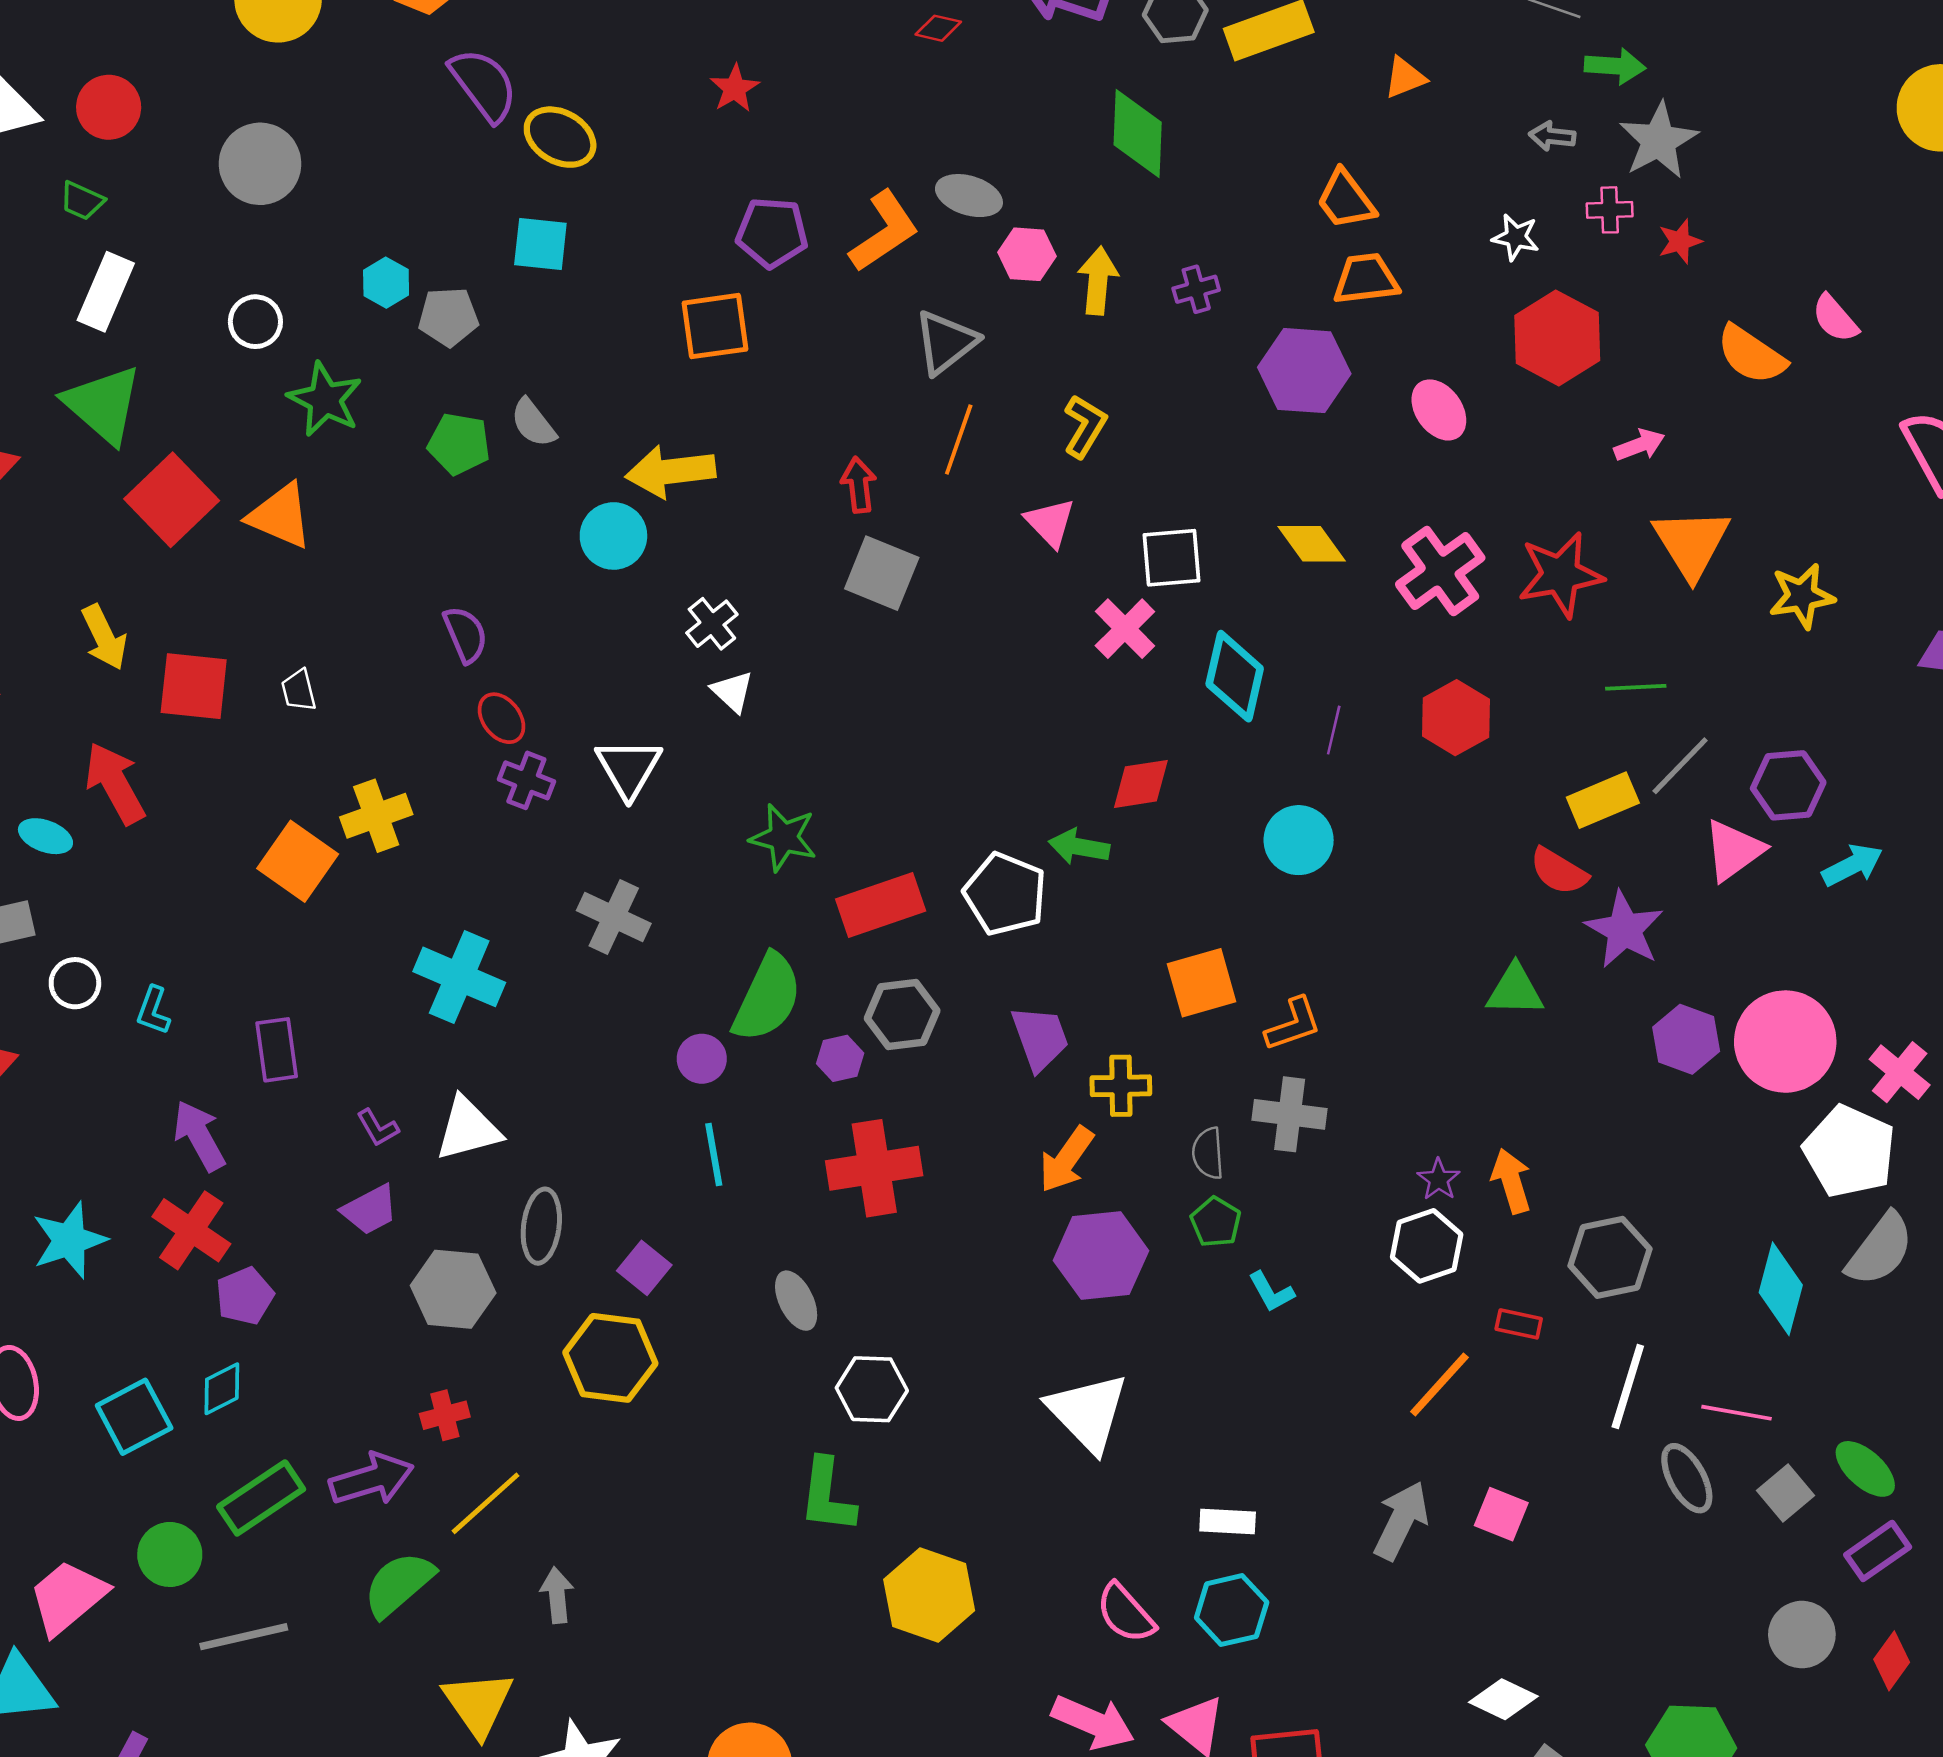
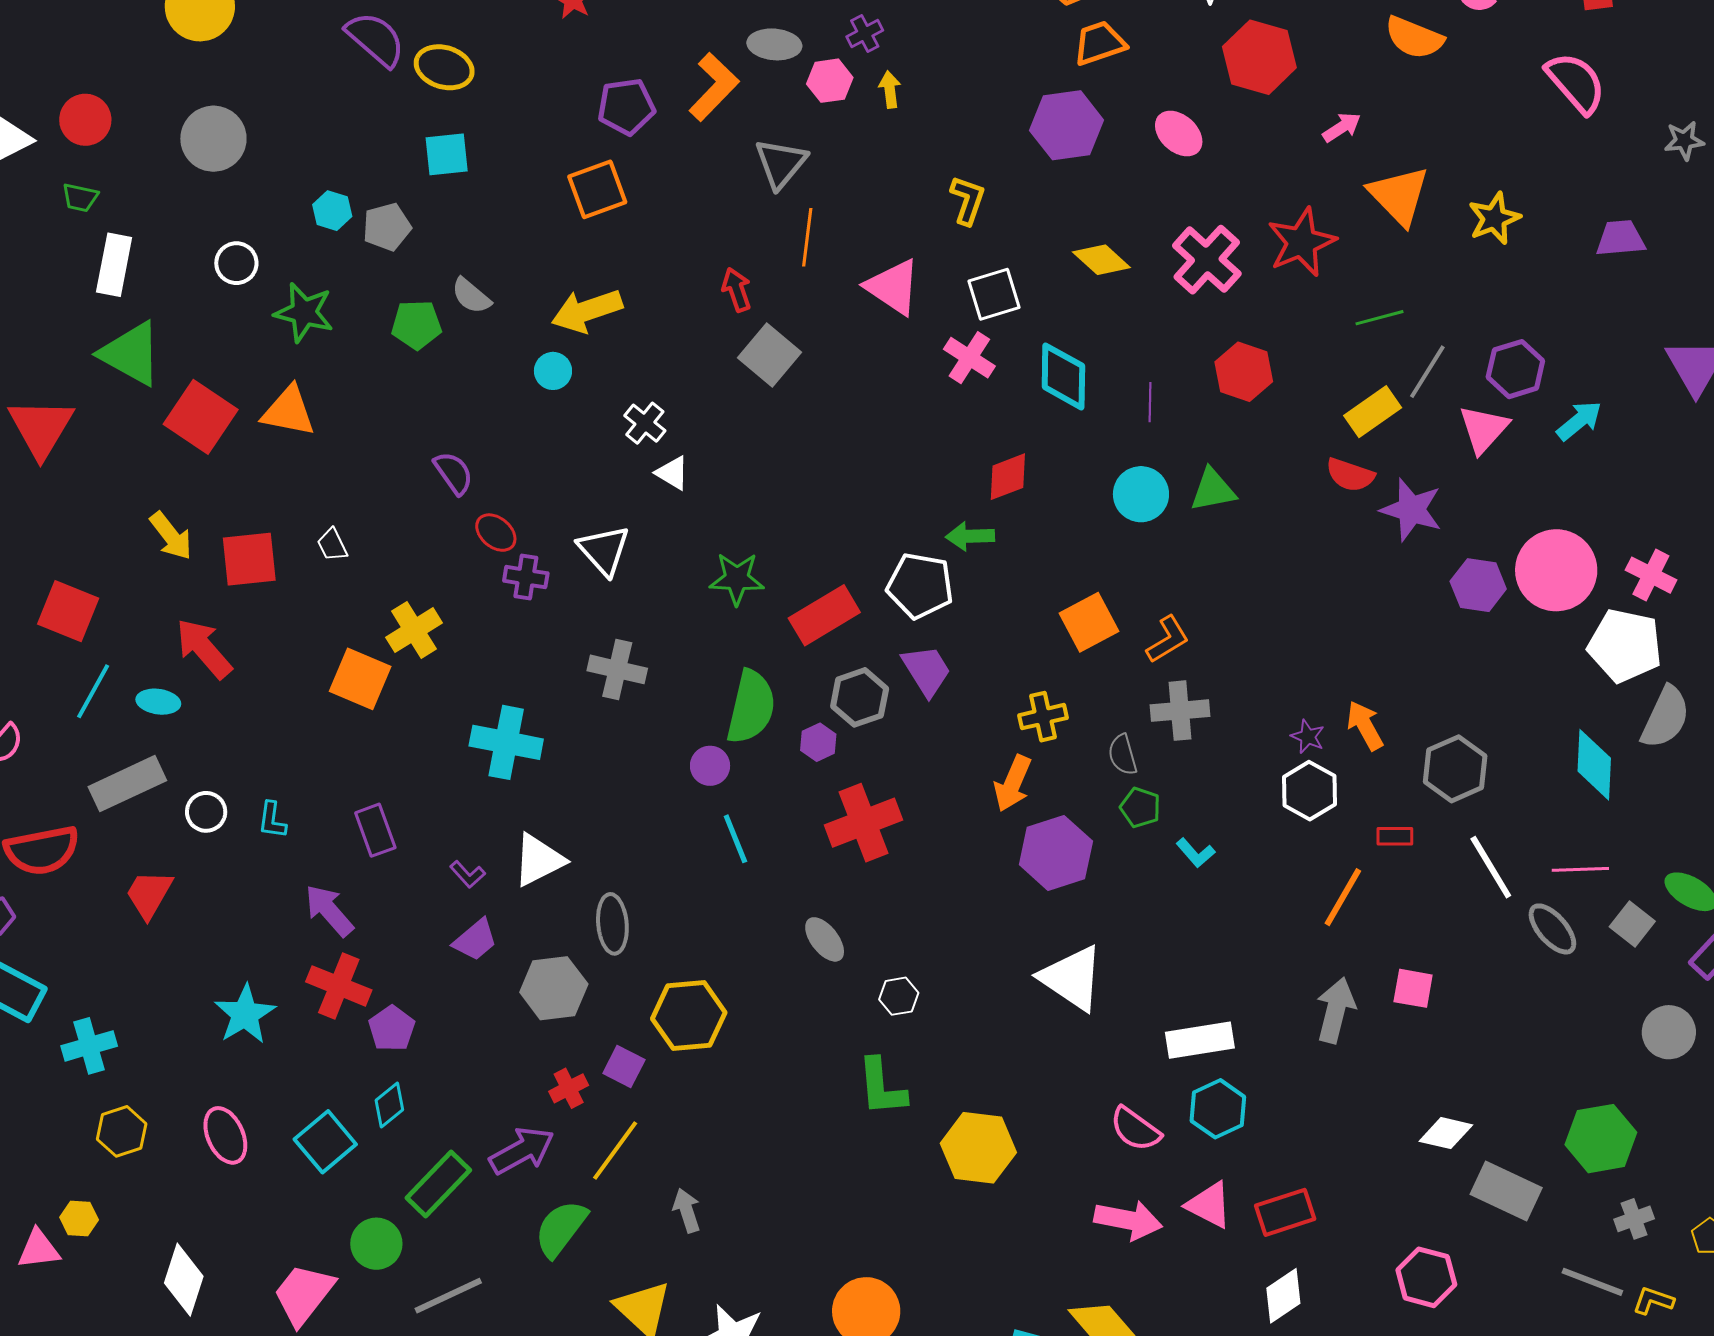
yellow arrow: (1098, 281) -> (890, 90), size x0.7
purple cross: (1196, 289) -> (865, 33), moved
yellow L-shape: (1085, 426) -> (968, 200), moved
pink triangle: (1050, 522) -> (893, 287), size x1.4
cyan circle: (613, 536) -> (553, 371), size x0.7
gray square: (882, 573) -> (769, 355), turned 30
green triangle: (1515, 990) -> (1213, 490), moved
purple trapezoid: (1040, 1038) -> (927, 671), moved
purple square: (644, 1268) -> (624, 1066), moved
white line: (1628, 1387) -> (1491, 867), turned -36
white hexagon: (872, 1389) -> (899, 996), size x0.7
white rectangle: (1228, 1522) -> (1200, 1040), size x1.5

